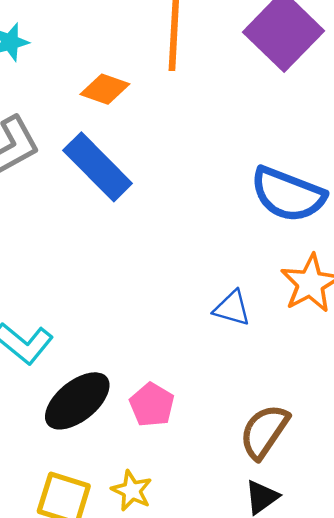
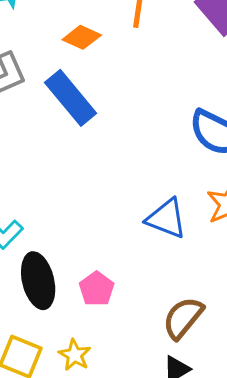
blue triangle: (232, 308) -> (166, 219), size x1.4
black ellipse: (77, 401) -> (38, 281), turned -70

